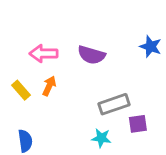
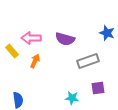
yellow rectangle: (21, 90) -> (12, 51), moved
gray rectangle: (114, 104) -> (88, 61), moved

